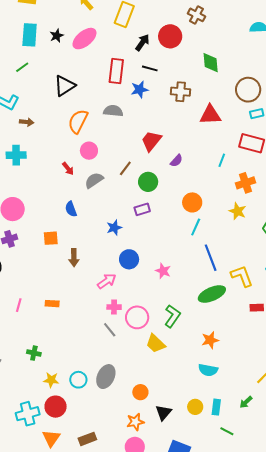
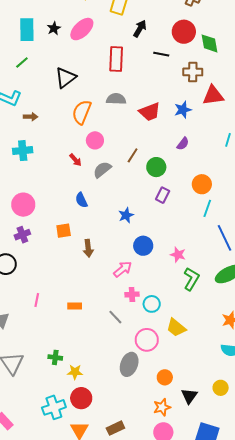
red circle: (170, 36) -> (184, 32), moved
black line: (150, 68) -> (161, 54), moved
blue star: (140, 89) -> (183, 110), moved
brown cross: (181, 92) -> (193, 72), moved
red trapezoid: (151, 141) -> (150, 112), moved, turned -145
purple rectangle: (142, 209) -> (163, 195), moved, turned -42
orange rectangle: (52, 304) -> (75, 306), moved
green L-shape: (172, 316) -> (191, 279), moved
pink circle: (137, 317) -> (147, 340), moved
gray line: (110, 330) -> (115, 317), moved
green cross: (34, 353) -> (55, 357), moved
cyan circle: (78, 380) -> (152, 304), moved

